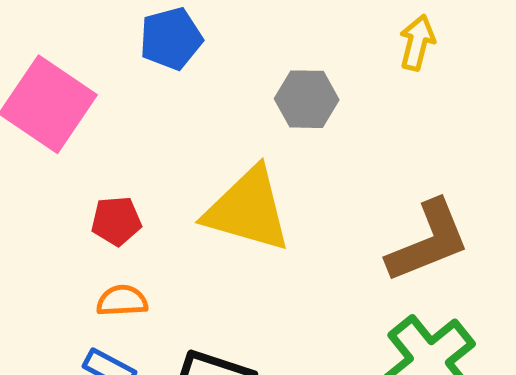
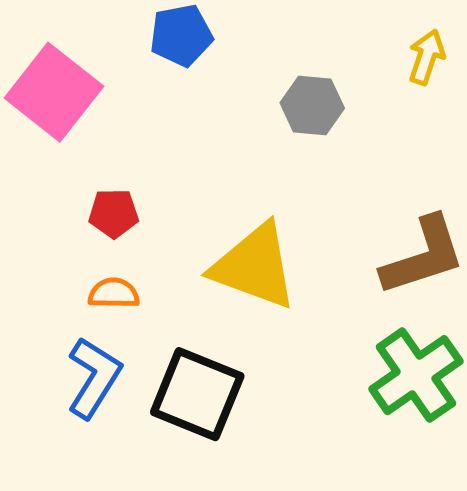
yellow triangle: (248, 210) -> (254, 266), moved

